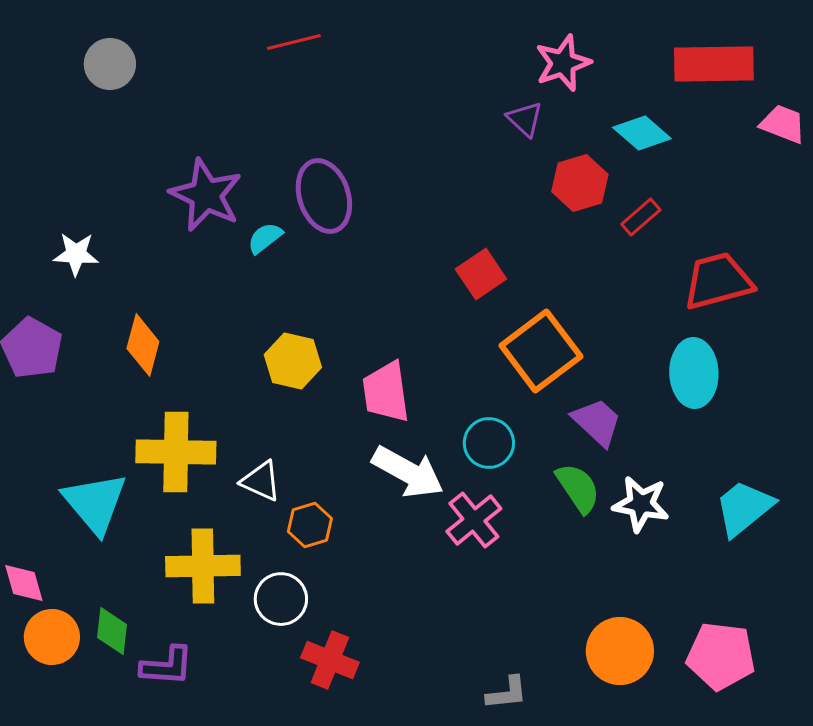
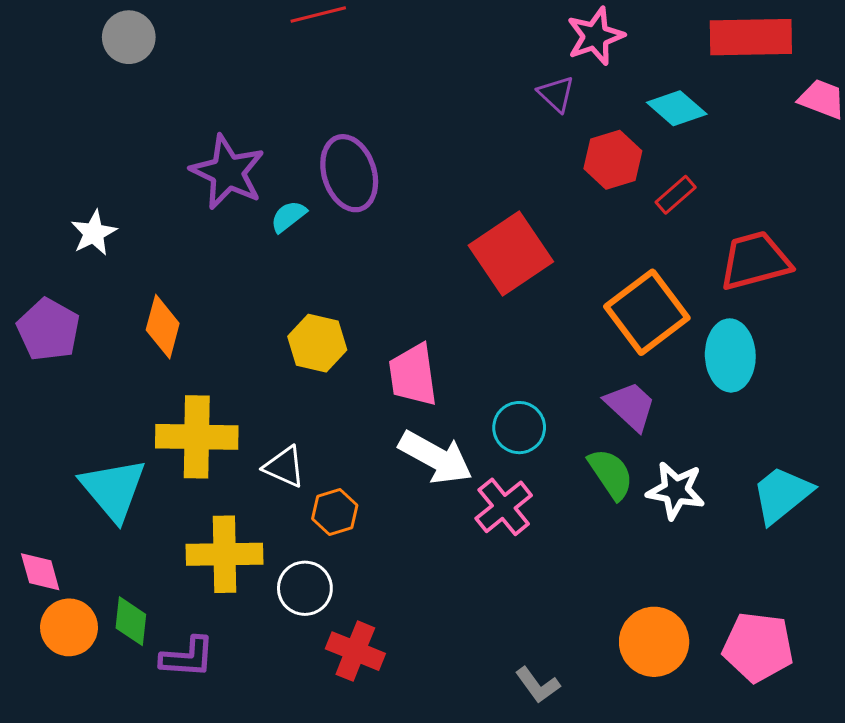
white star: (76, 254) -> (94, 233), turned -30
red square: (481, 274) -> (511, 253), size x1.6
orange square: (541, 351) -> (647, 312), moved
gray L-shape: (507, 693) -> (538, 685), turned 60

